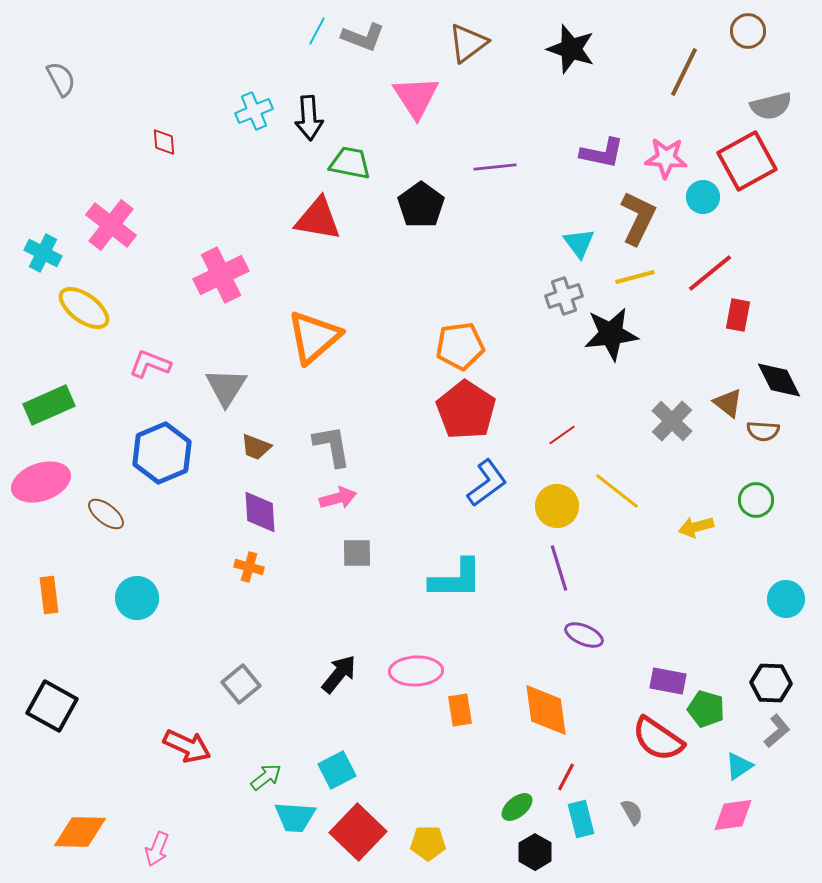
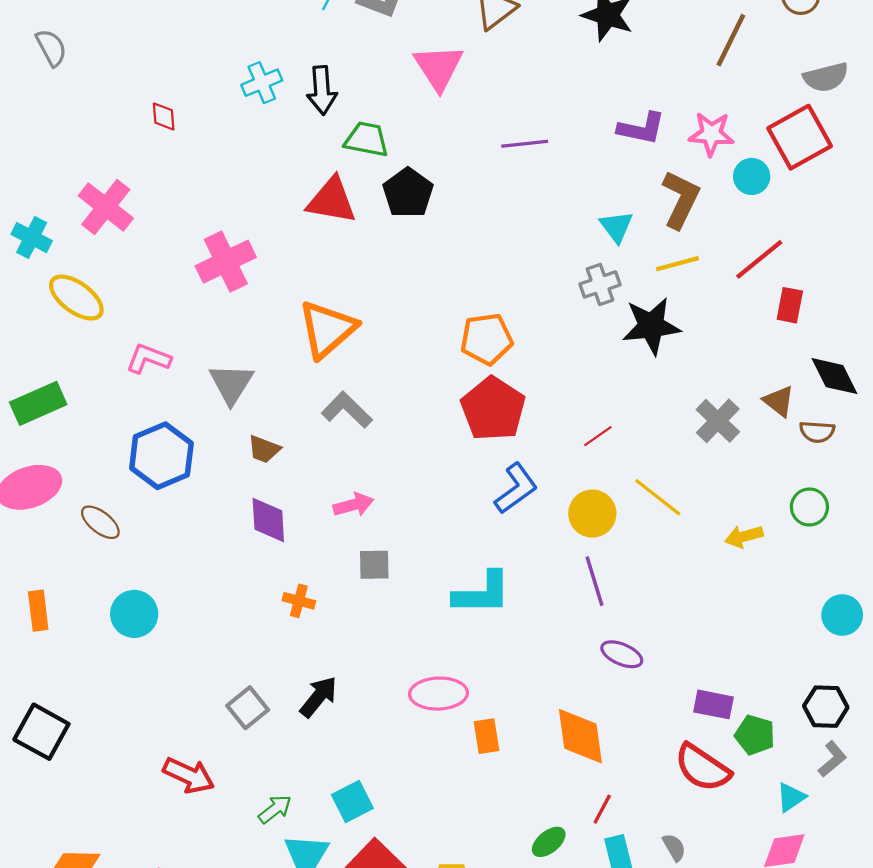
black pentagon: (421, 205) -> (408, 193), moved
gray L-shape: (332, 446) -> (347, 410), moved, turned -36
orange cross: (249, 567) -> (299, 601), moved
black arrow: (339, 674) -> (319, 697), moved

